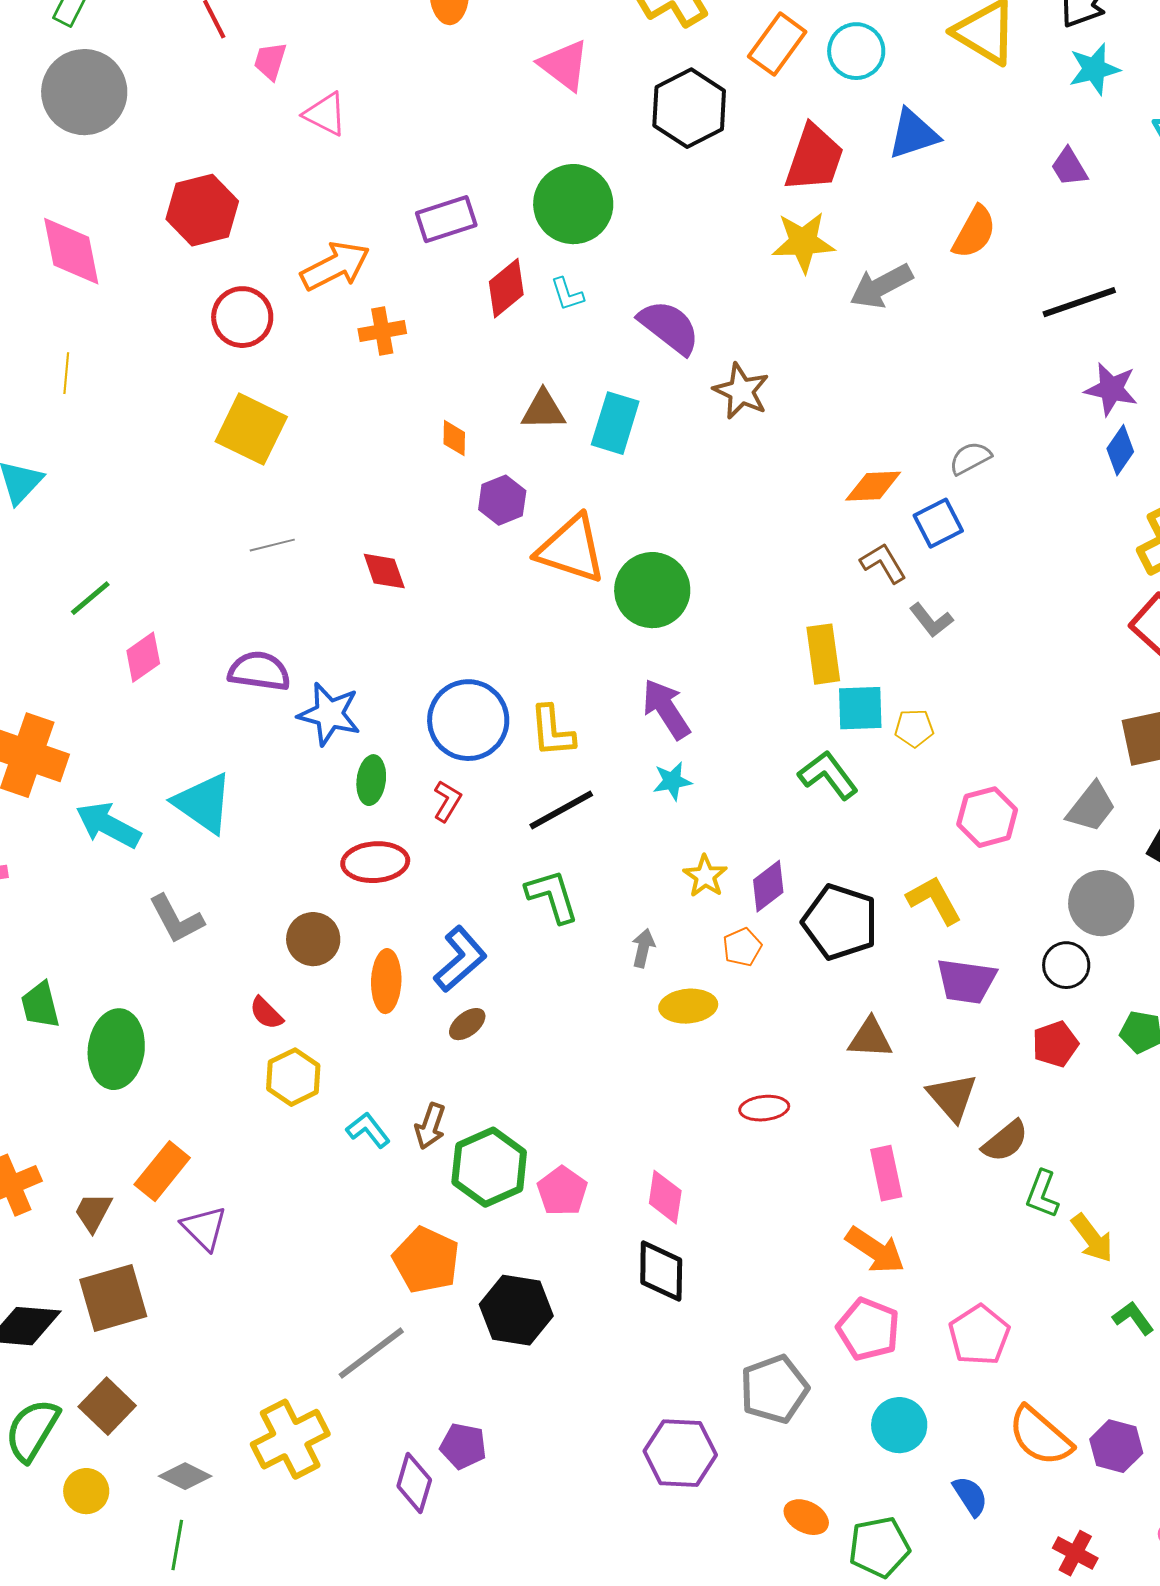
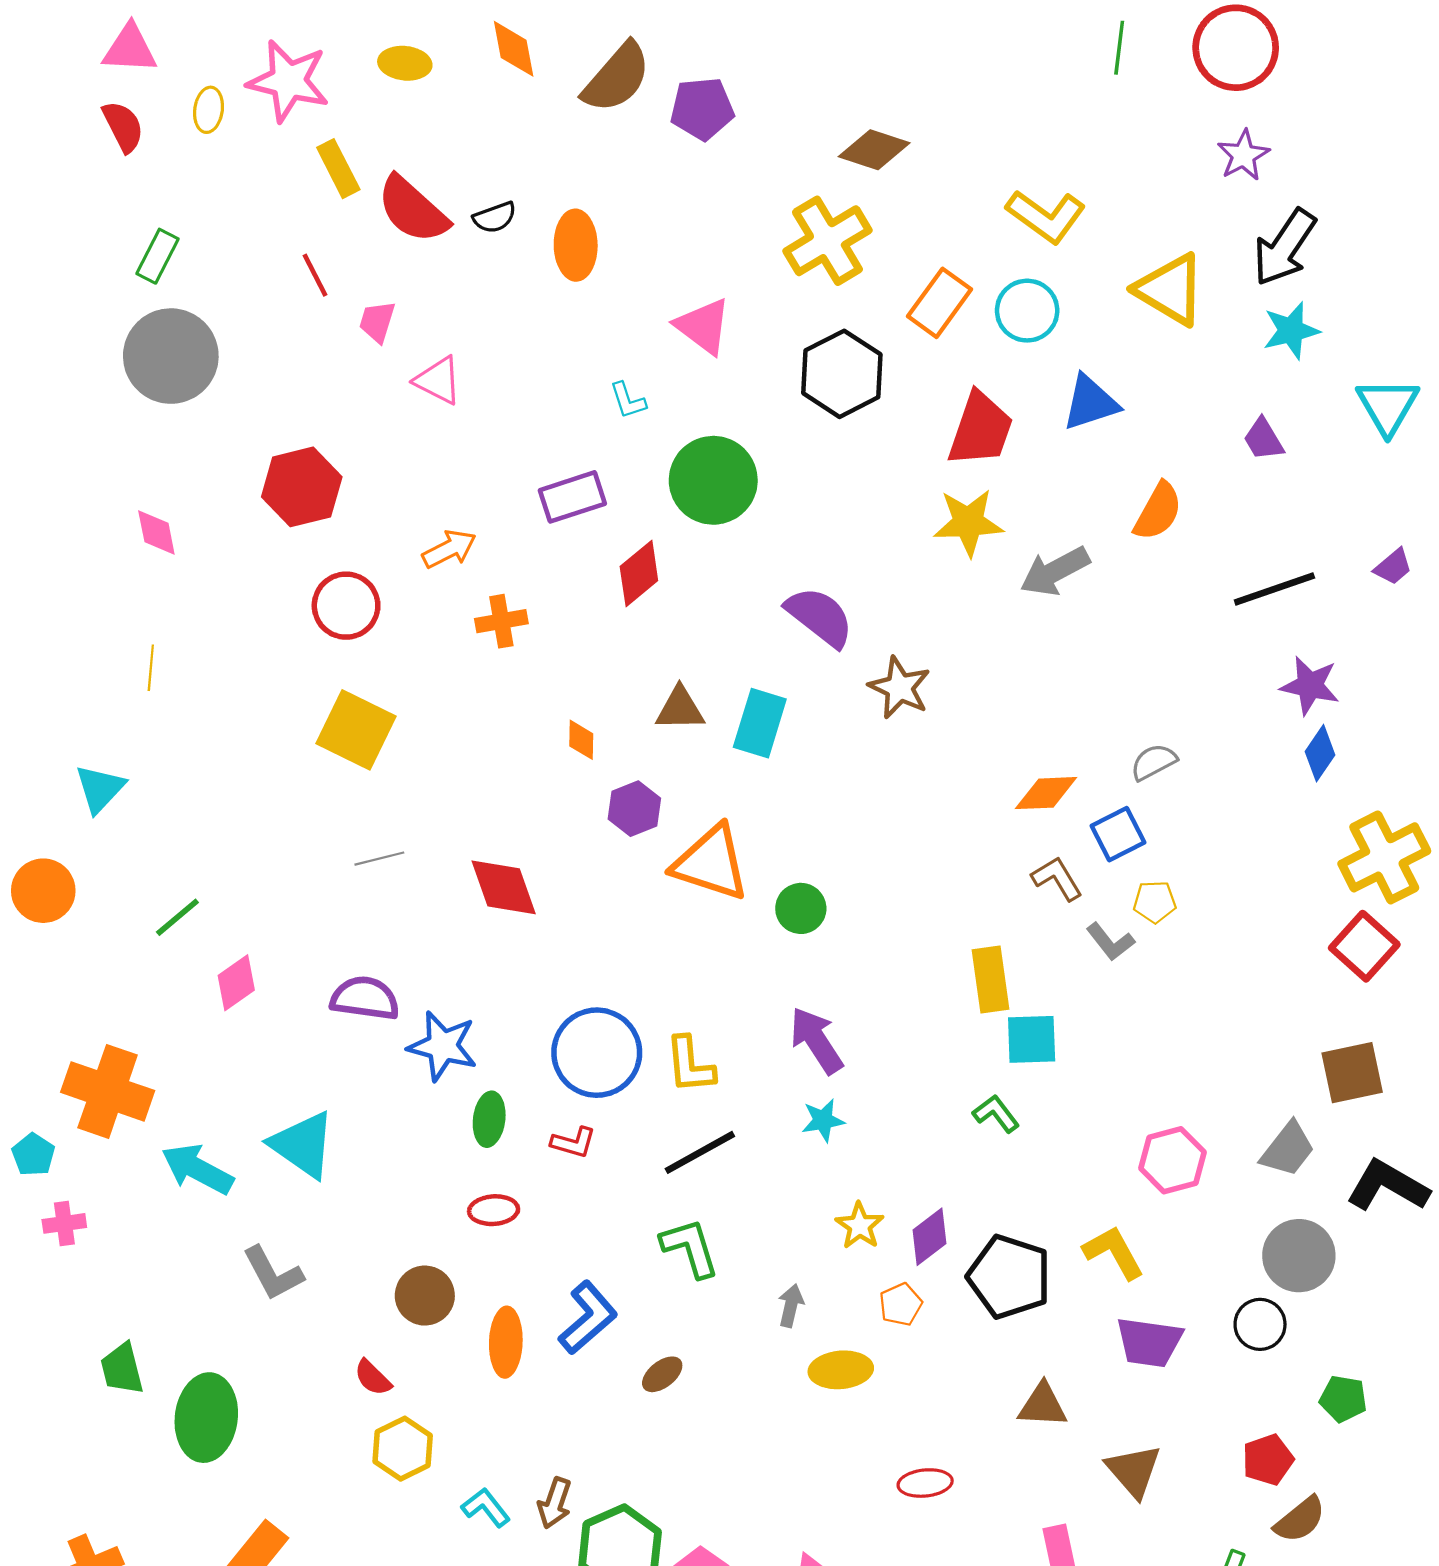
pink diamond: (71, 251) -> (156, 532), size x0.6
orange arrow: (335, 266) -> (449, 549), size x0.7
cyan L-shape: (567, 294) -> (628, 400), moved
red diamond: (384, 571) -> (504, 887), size x1.4
green circle: (652, 590) -> (801, 908), size x0.6
yellow pentagon: (914, 728) -> (1155, 902), moved
green L-shape: (828, 775) -> (996, 1114), size x0.7
red L-shape: (447, 801) -> (573, 1142), turned 75
red ellipse: (375, 862) -> (494, 1210), size x0.7
brown ellipse: (467, 1024) -> (662, 1374), moved
red pentagon: (1055, 1044) -> (1268, 1460), moved
brown semicircle: (1005, 1141) -> (1300, 1520), moved

